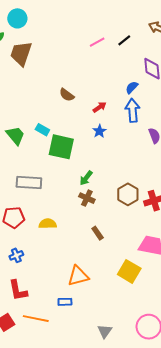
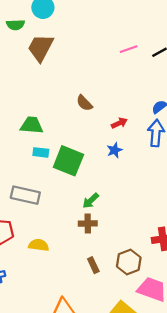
cyan rectangle: (42, 130) -> (41, 152), moved, turned -32
green trapezoid: (15, 135) -> (32, 125), moved, turned -55
brown hexagon: (128, 194) -> (129, 262), moved
brown cross: (87, 198) -> (88, 223), turned -35

